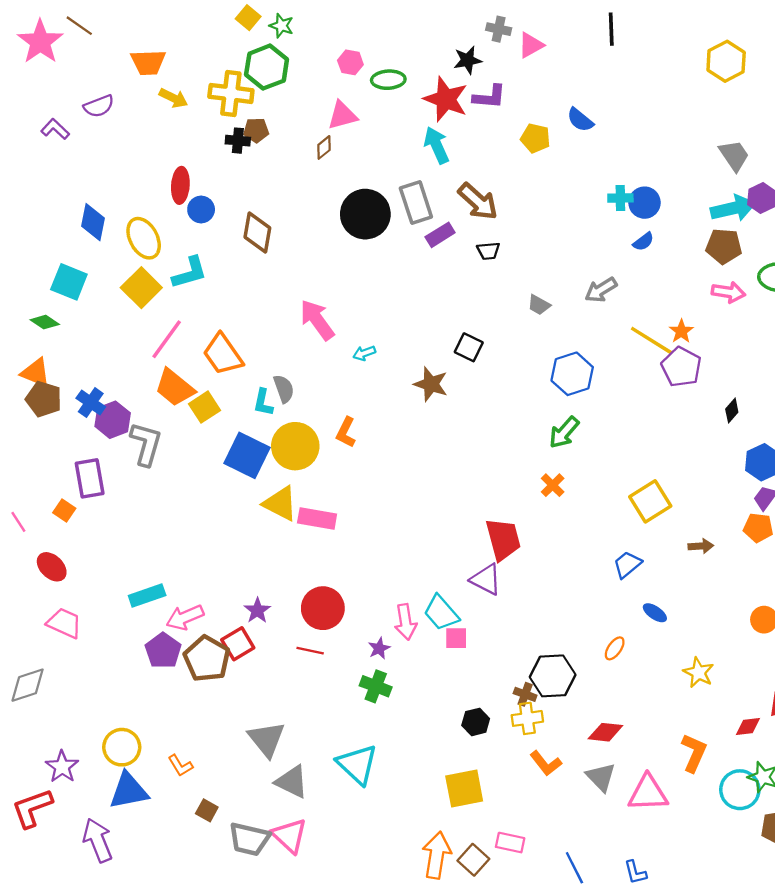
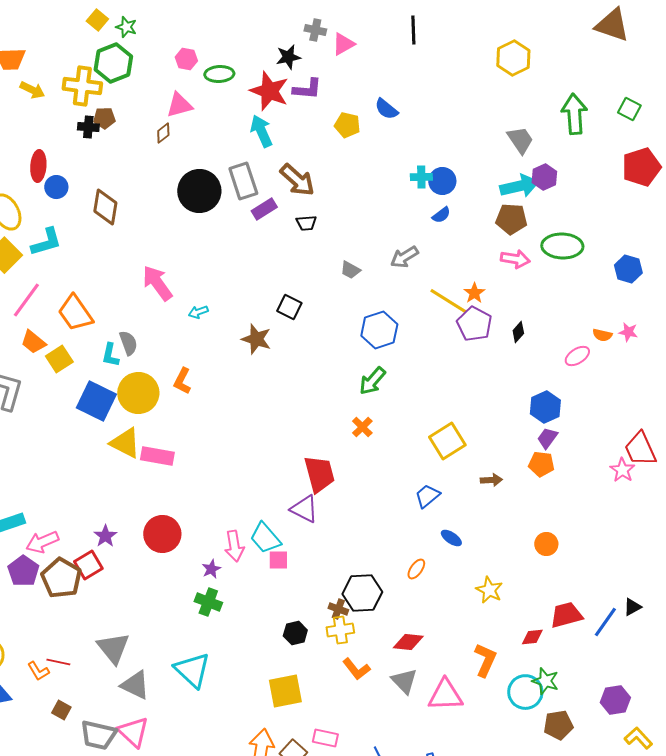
orange trapezoid: (175, 388) -> (33, 342), size x0.7
black diamond: (732, 411) -> (518, 332), moved
red line: (310, 651) -> (58, 662), moved

